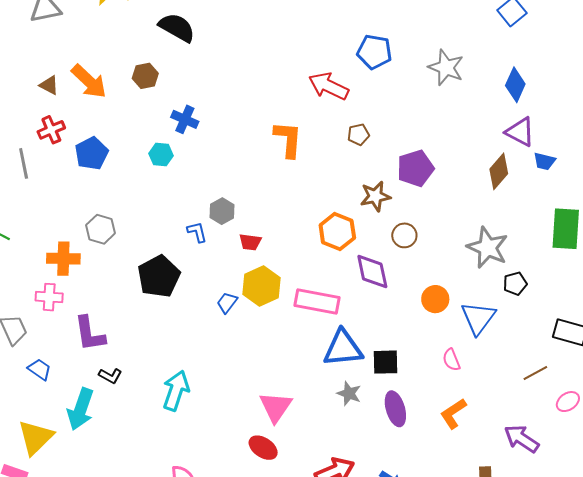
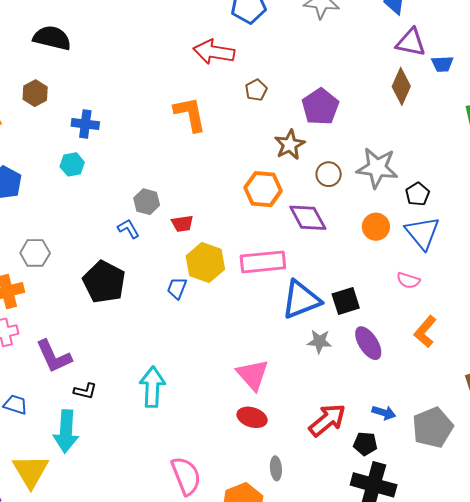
gray star: (488, 248) -> (377, 168), moved
black pentagon: (515, 283) -> (418, 194), moved
pink semicircle: (451, 360) -> (408, 280), turned -35

